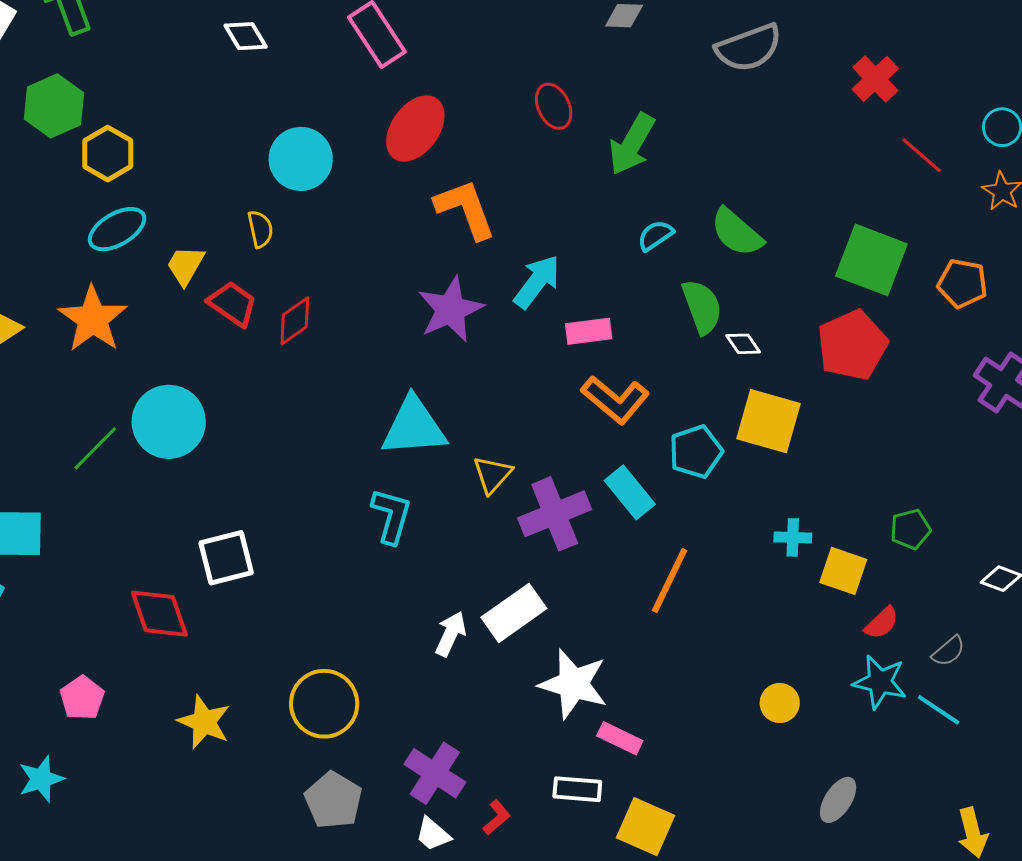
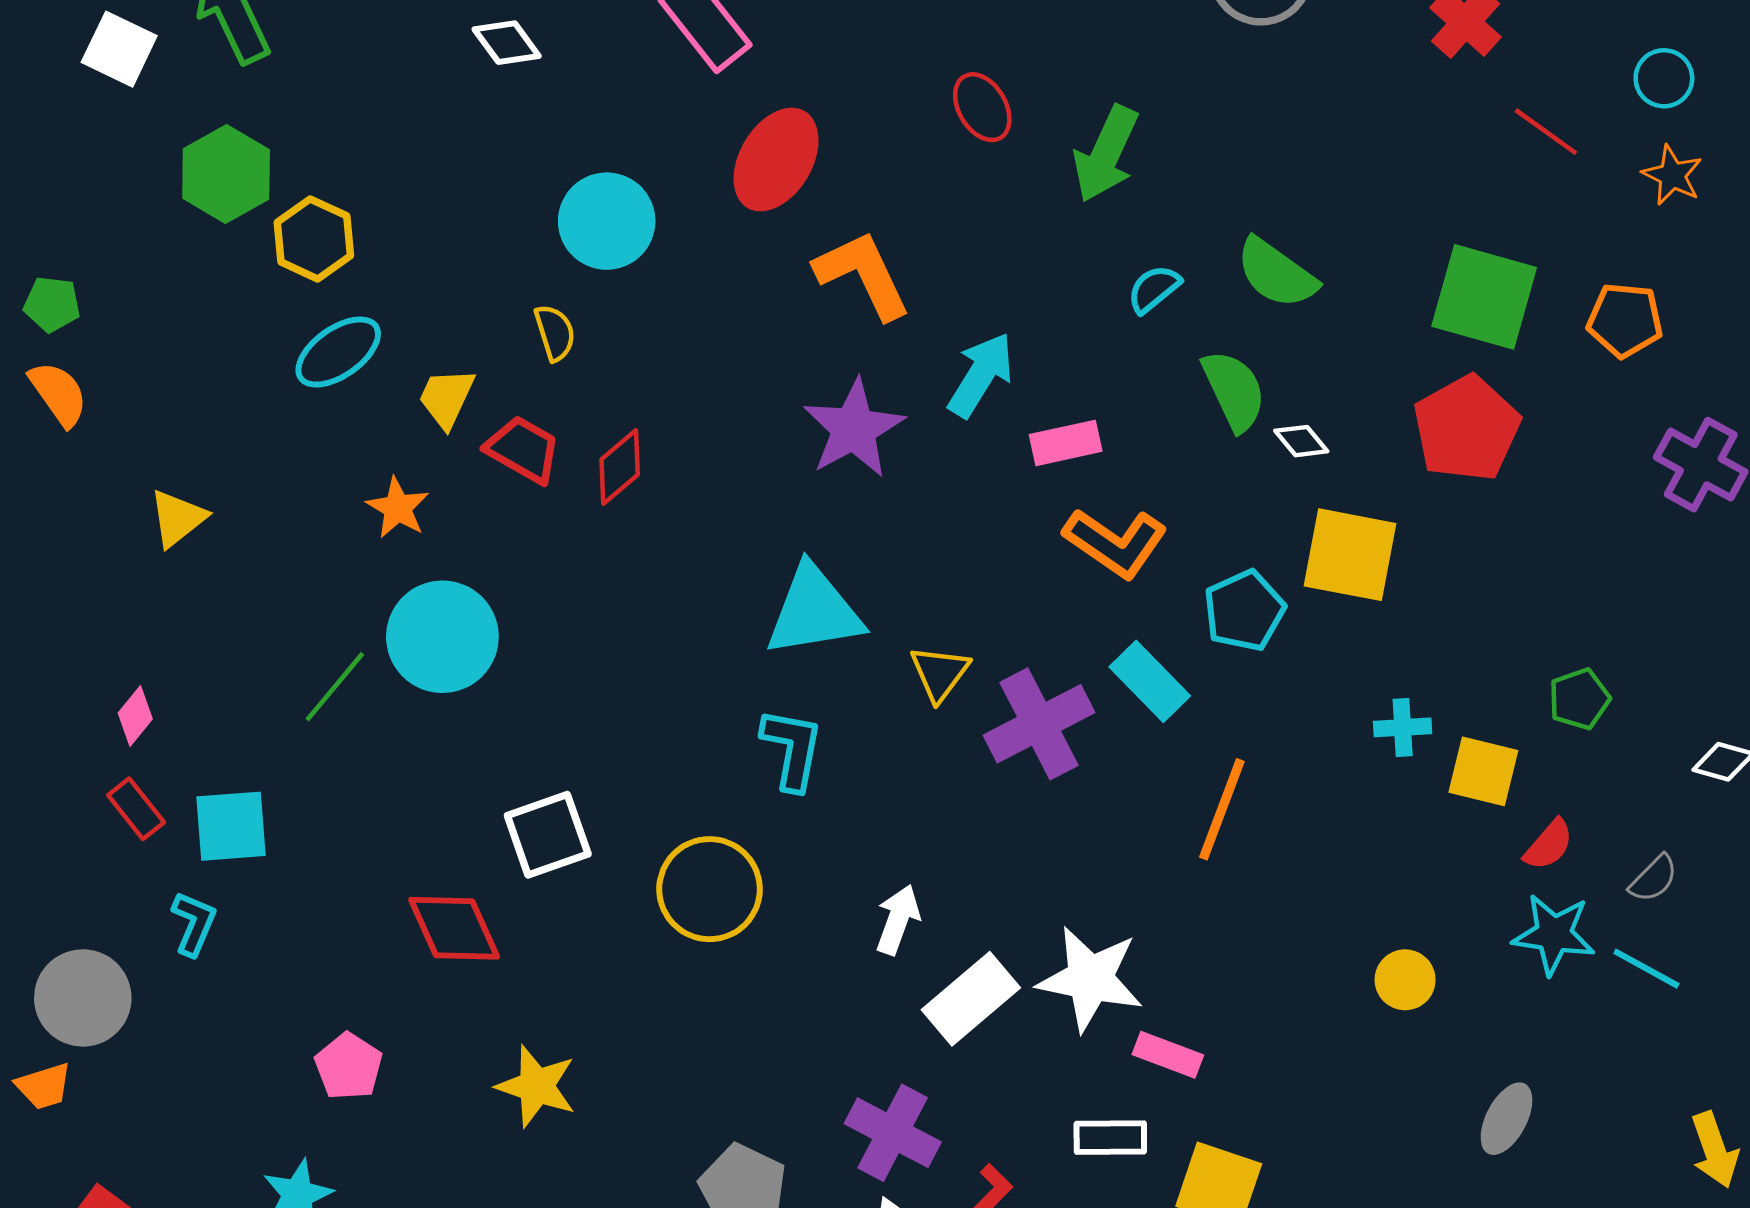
orange star: (93, 319) -> (398, 508), moved, size x0.6
white rectangle: (514, 613) -> (971, 999), moved
yellow circle: (324, 704) -> (710, 889), moved

